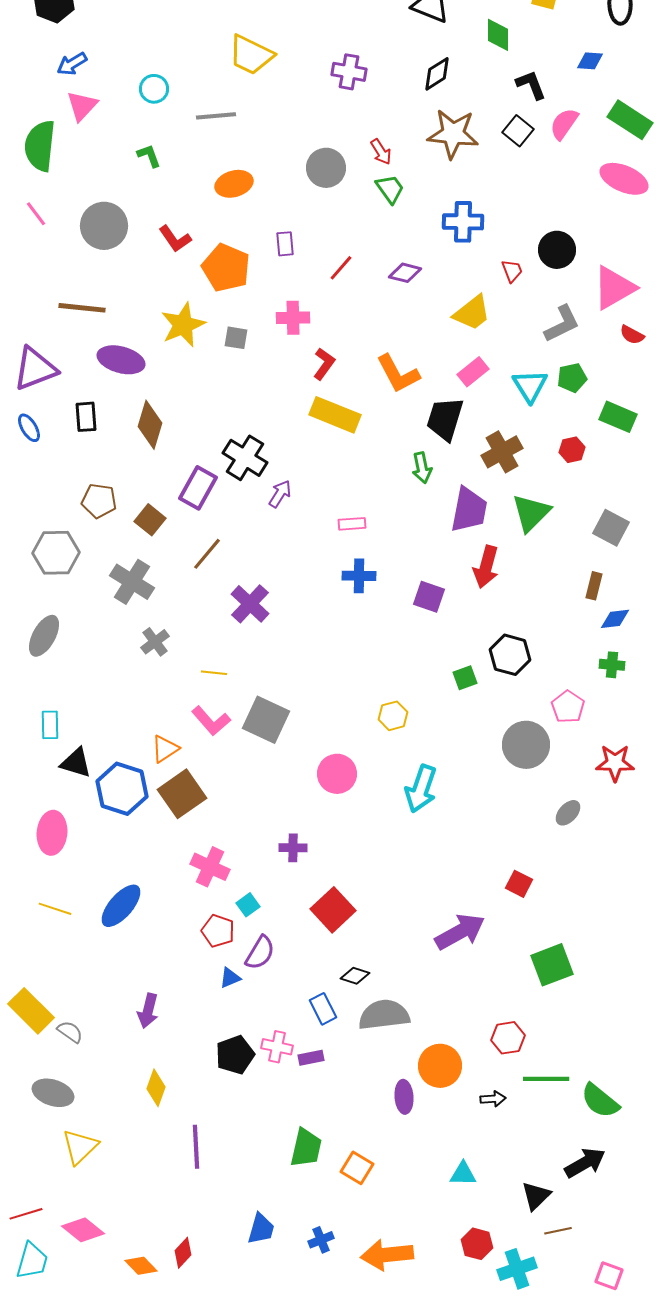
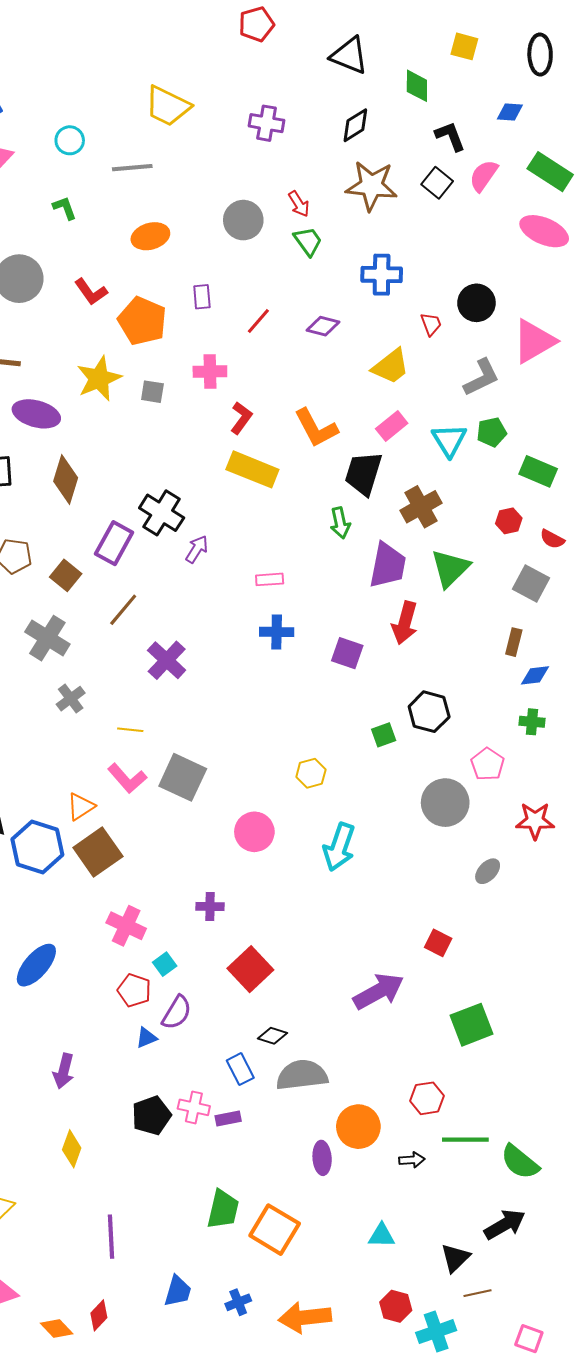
red semicircle: (632, 335) -> (552, 539), moved
red hexagon: (572, 450) -> (509, 521), moved
purple line: (196, 1147) -> (111, 1237), moved
orange square: (357, 1168) -> (275, 1230), size x1.5

